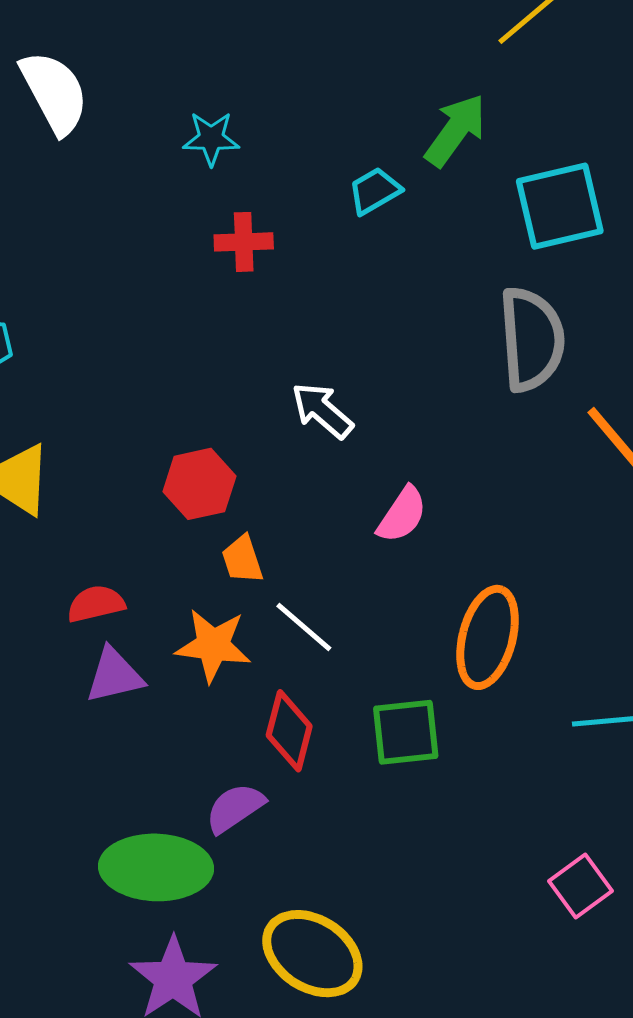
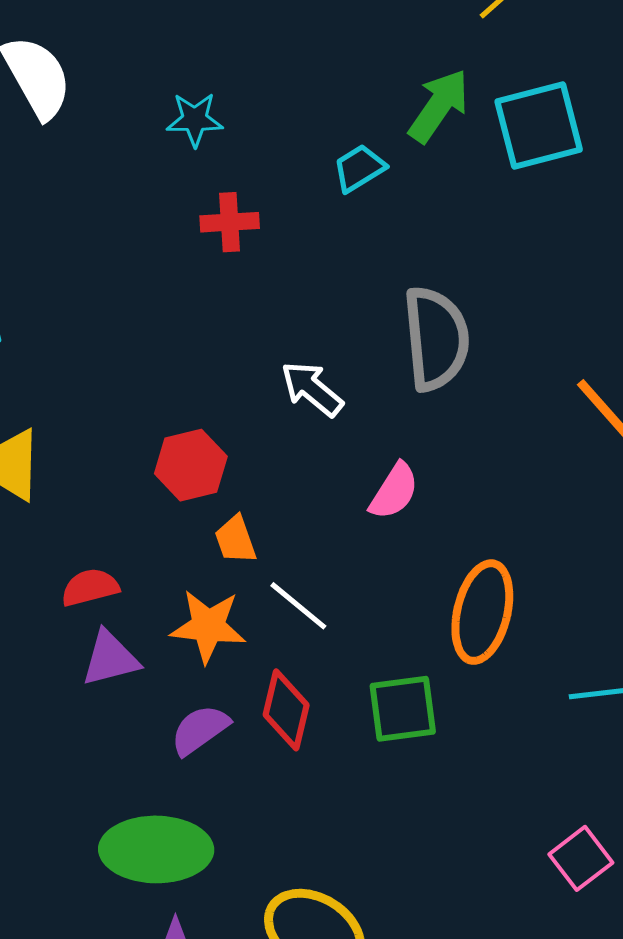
cyan square: (560, 206) -> (539, 126), moved
gray semicircle: (532, 339) -> (436, 339), moved
purple semicircle: (235, 808) -> (200, 730), moved

